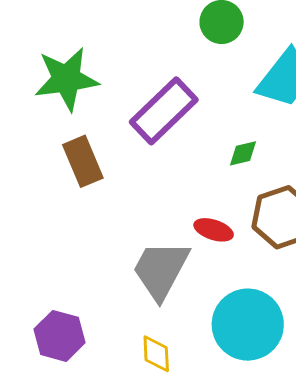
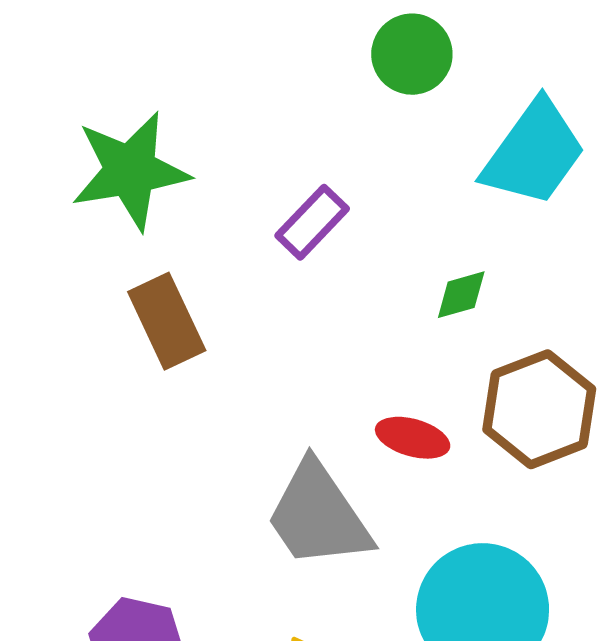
purple rectangle: (164, 111) -> (312, 222), size x0.6
gray trapezoid: (161, 270) -> (318, 515), turned -60

